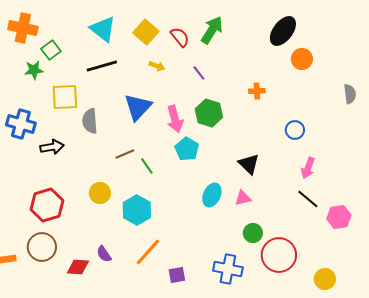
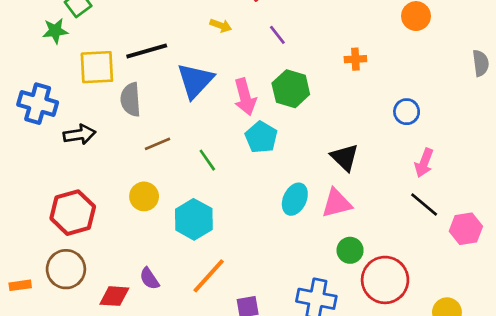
black line: (102, 66) -> (147, 51), moved
brown line: (125, 154) -> (158, 144), moved
pink triangle: (243, 198) -> (337, 203), size x1.4

